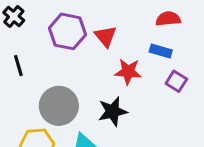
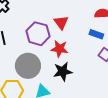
purple hexagon: (67, 31) -> (38, 34), moved
red star: (128, 72) -> (60, 49), moved

